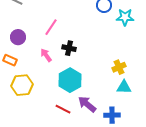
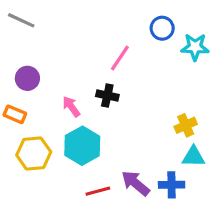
pink line: (51, 27) -> (120, 58), moved
cyan hexagon: (70, 80) -> (82, 146), moved
red line: (63, 109) -> (98, 191), turned -42
blue cross: (112, 115) -> (172, 185), moved

